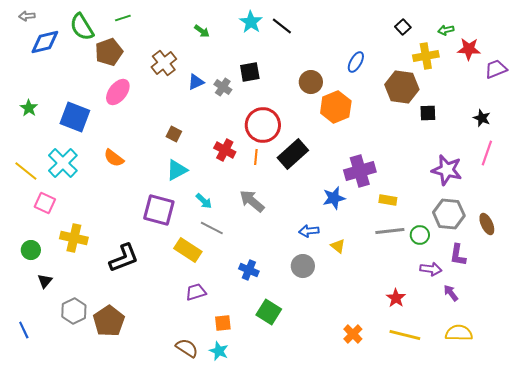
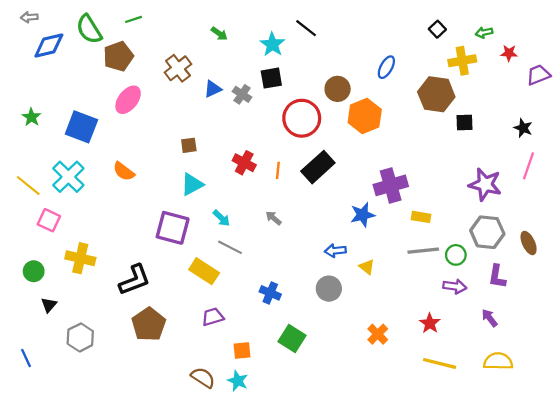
cyan star: (251, 22) -> (272, 44), moved
red star: (469, 49) -> (509, 53), size x0.7
red circle: (263, 125) -> (302, 118), moved
brown square: (174, 134) -> (189, 145), turned -35
gray arrow: (252, 201) -> (273, 218), size x0.6
purple arrow: (431, 269) -> (455, 286), moved
brown pentagon: (109, 321) -> (149, 324), moved
orange cross: (353, 334) -> (378, 334), moved

